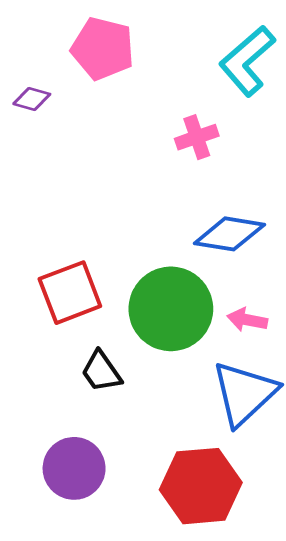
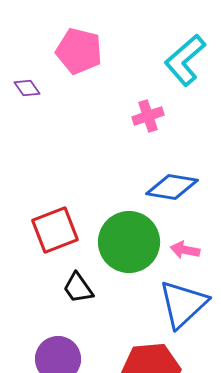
purple diamond: (32, 99) -> (27, 88), turned 40

